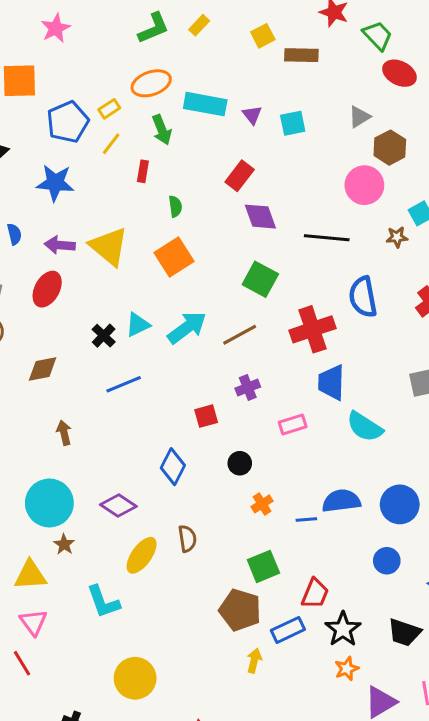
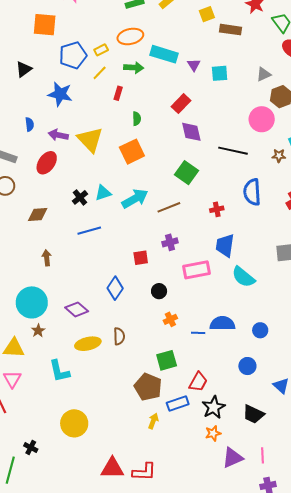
green arrow: (162, 130) -> (134, 68), turned -72
red cross: (313, 329) -> (217, 209), size x0.5
pink rectangle: (293, 425) -> (196, 270), size x1.5
blue circle: (400, 504) -> (260, 330), size x0.6
yellow ellipse: (142, 555) -> (88, 344), turned 35

